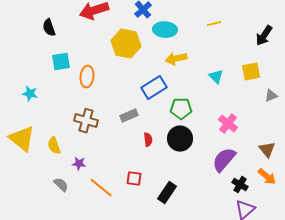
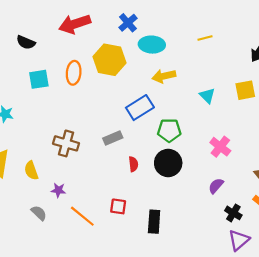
black semicircle: (49, 28) -> (26, 42), turned -48
orange ellipse: (87, 77) -> (74, 73), moved
purple semicircle: (224, 160) -> (216, 186), size x0.6
black rectangle: (167, 193) -> (154, 222), turned -30

